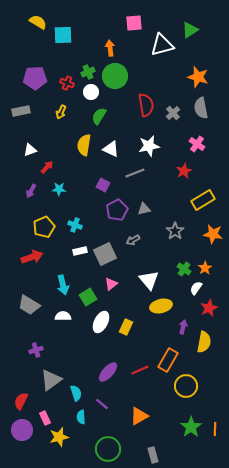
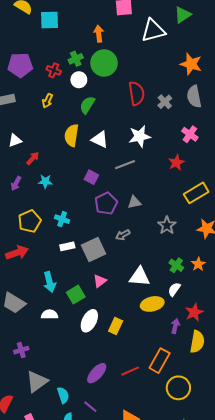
white triangle: (149, 280) -> (140, 277), turned -45
white semicircle: (196, 288) -> (174, 289), moved
red star: (209, 308) -> (194, 312), moved

